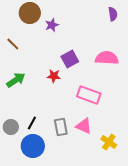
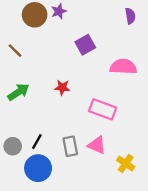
purple star: (52, 25) -> (59, 11), moved
purple square: (70, 59) -> (85, 45), moved

